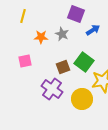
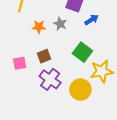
pink square: (25, 61) -> (20, 63), moved
brown square: (63, 67) -> (44, 56), moved

